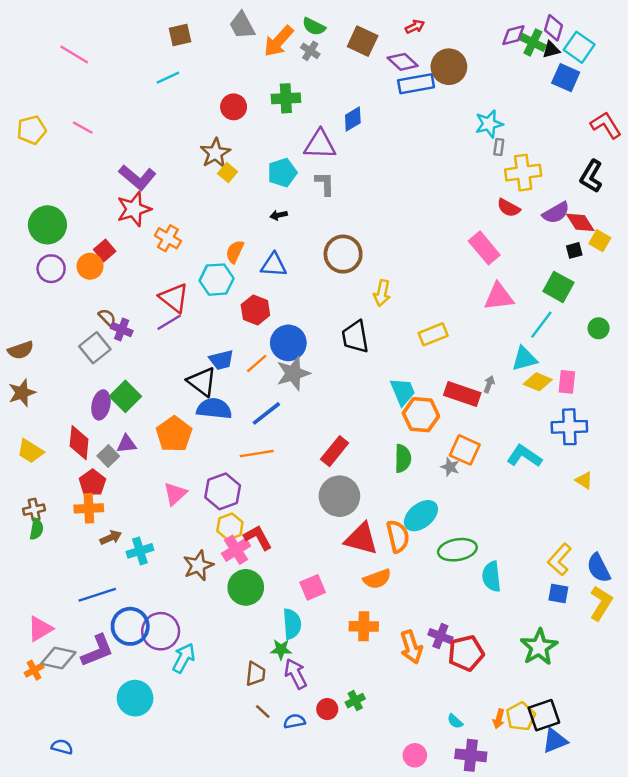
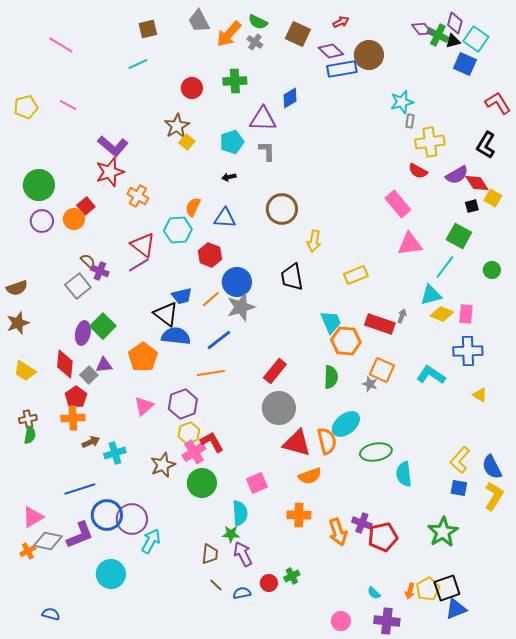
purple diamond: (513, 35) -> (422, 29), turned 65

